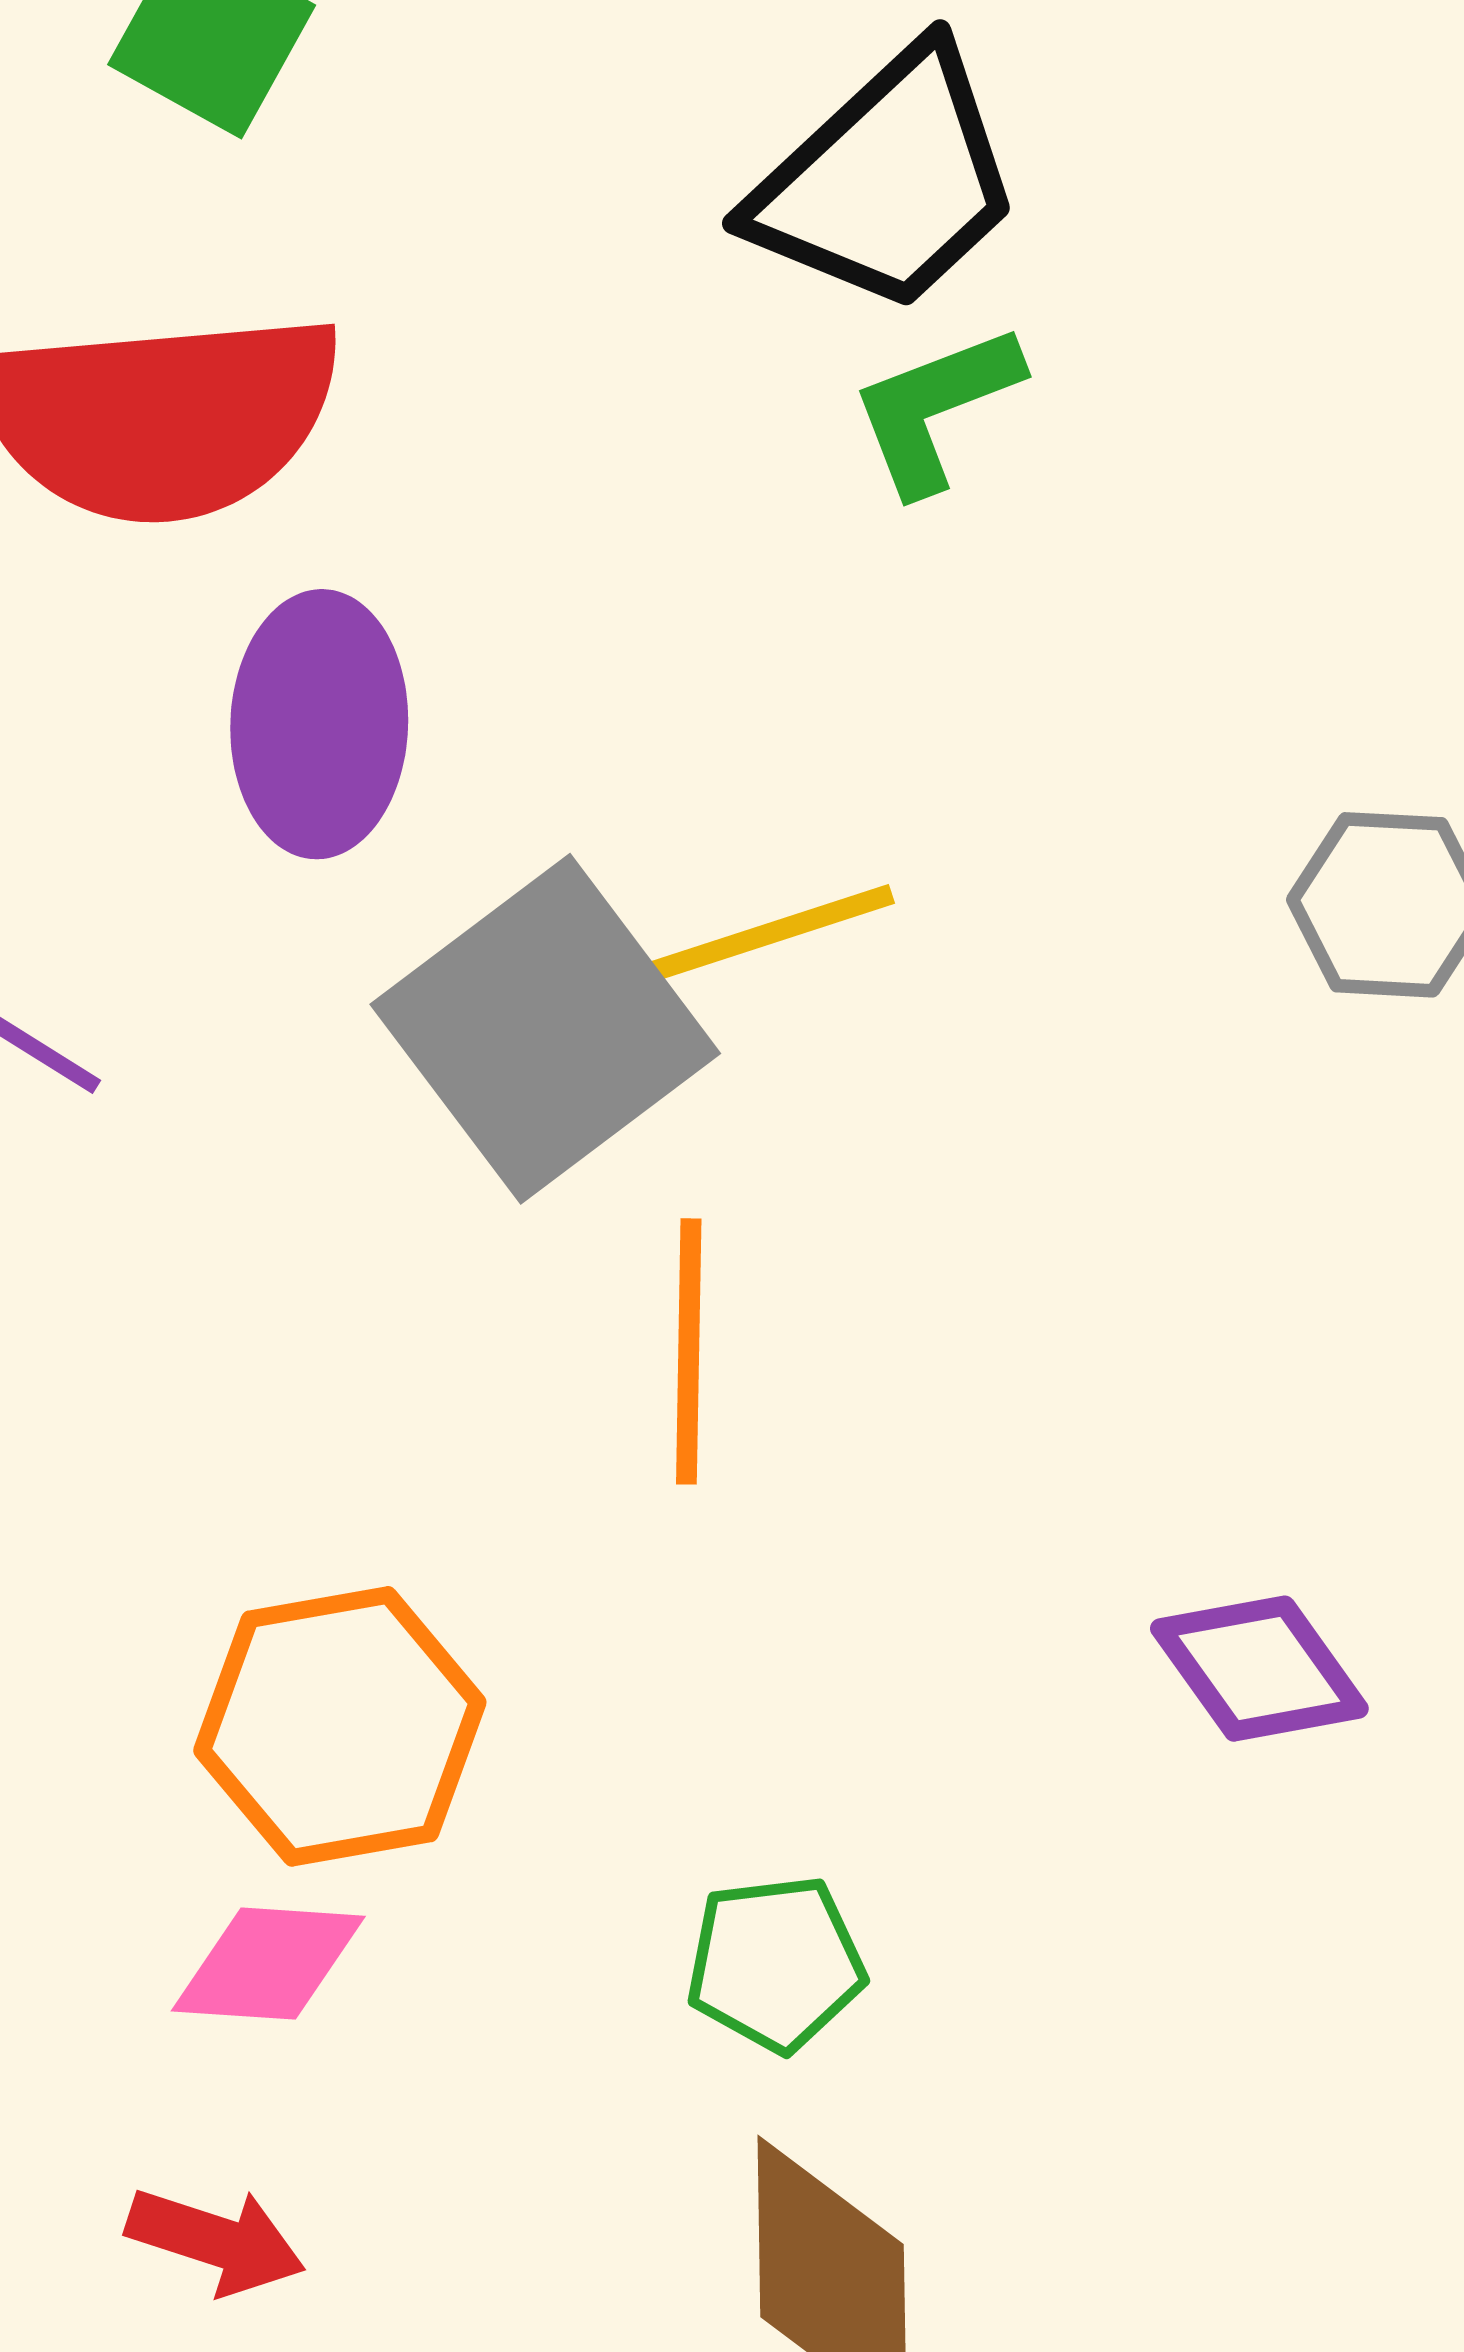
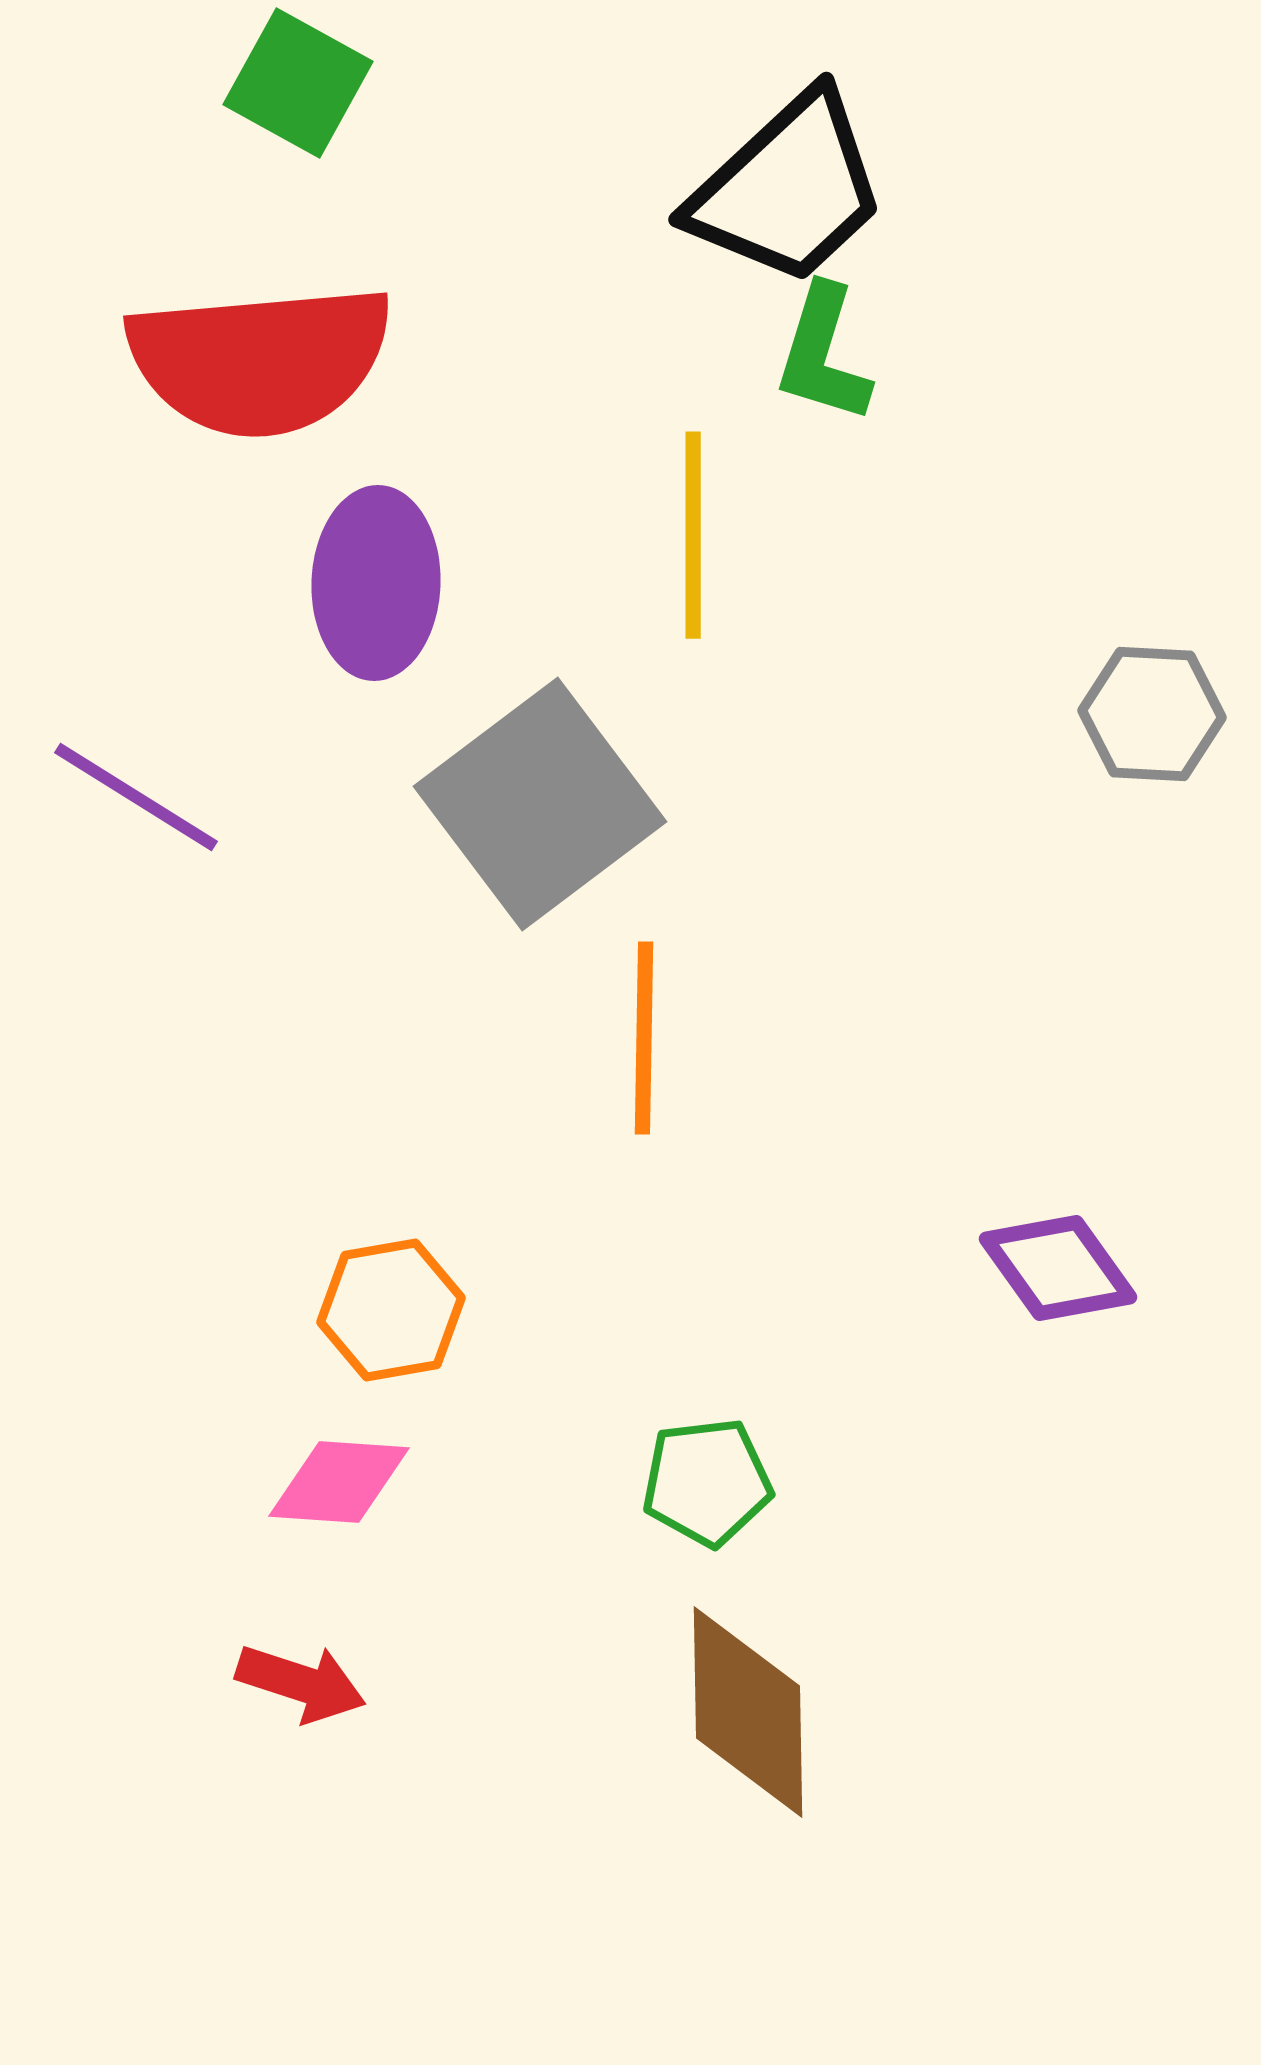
green L-shape: (935, 408) -> (823, 354), turned -52
yellow line: (756, 938) -> (693, 535), moved, turned -72
orange hexagon: (340, 1726) -> (391, 1310), size x0.7

